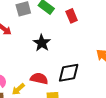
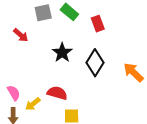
black diamond: (69, 73) -> (95, 63), moved, turned -50

